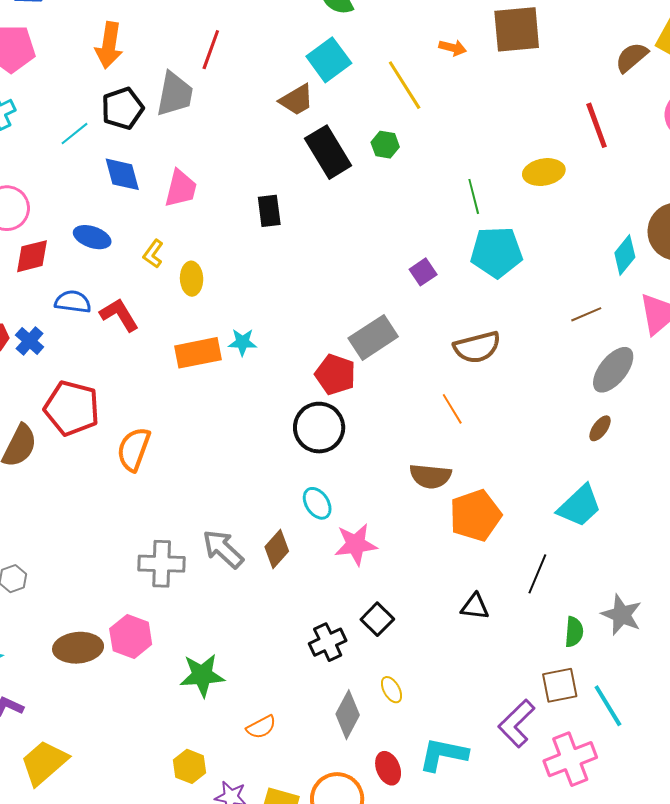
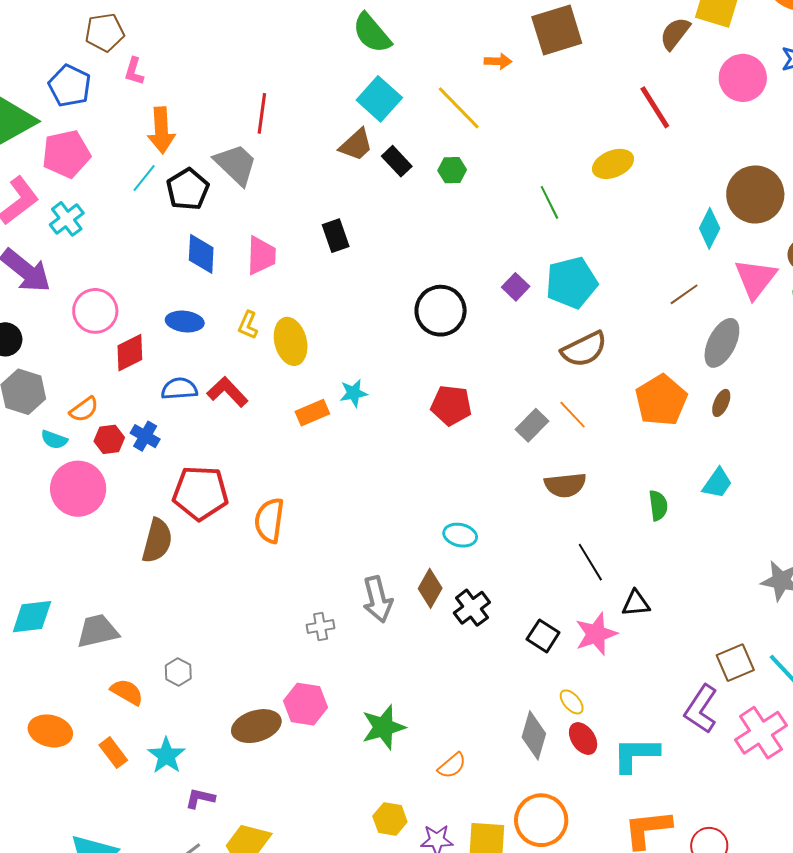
gray trapezoid: (175, 94) -> (236, 164), turned -45
cyan line: (75, 134) -> (144, 178), moved
black rectangle: (328, 152) -> (397, 161), moved, size x0.6
blue diamond: (122, 174) -> (201, 254), turned 30
black rectangle: (269, 211) -> (336, 236), moved
cyan pentagon: (496, 252) -> (572, 283), moved
yellow ellipse: (192, 279) -> (291, 341), size x1.4
gray rectangle: (373, 337) -> (532, 425), moved, size x0.7
orange rectangle: (198, 353) -> (312, 413), size x0.7
black circle: (319, 428) -> (441, 311), moved
cyan ellipse: (317, 503) -> (460, 535), turned -32
cyan trapezoid: (579, 506) -> (717, 483), size x0.7
orange pentagon: (475, 515) -> (661, 400), moved
pink star: (356, 544) -> (596, 634), moved
gray arrow: (223, 549) -> (378, 599), turned -135
gray cross: (162, 564) -> (321, 627), size x0.6
black line: (537, 574) -> (590, 562), moved, turned -42
green semicircle: (574, 632) -> (658, 505), moved
black cross: (328, 642) -> (472, 608), moved
red ellipse: (388, 768) -> (583, 739), moved

